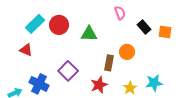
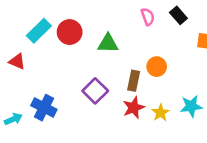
black rectangle: (144, 27) -> (178, 15), moved
red triangle: (26, 50) -> (17, 61), moved
purple square: (68, 71) -> (95, 91), moved
red star: (99, 85) -> (134, 108), moved

